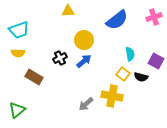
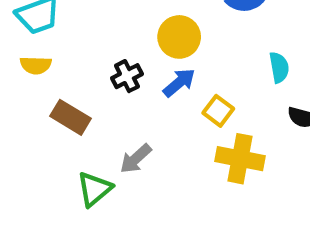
yellow square: (123, 74) -> (218, 111), moved
gray arrow: (86, 104) -> (136, 159), moved
green triangle: (17, 110) -> (94, 189), moved

